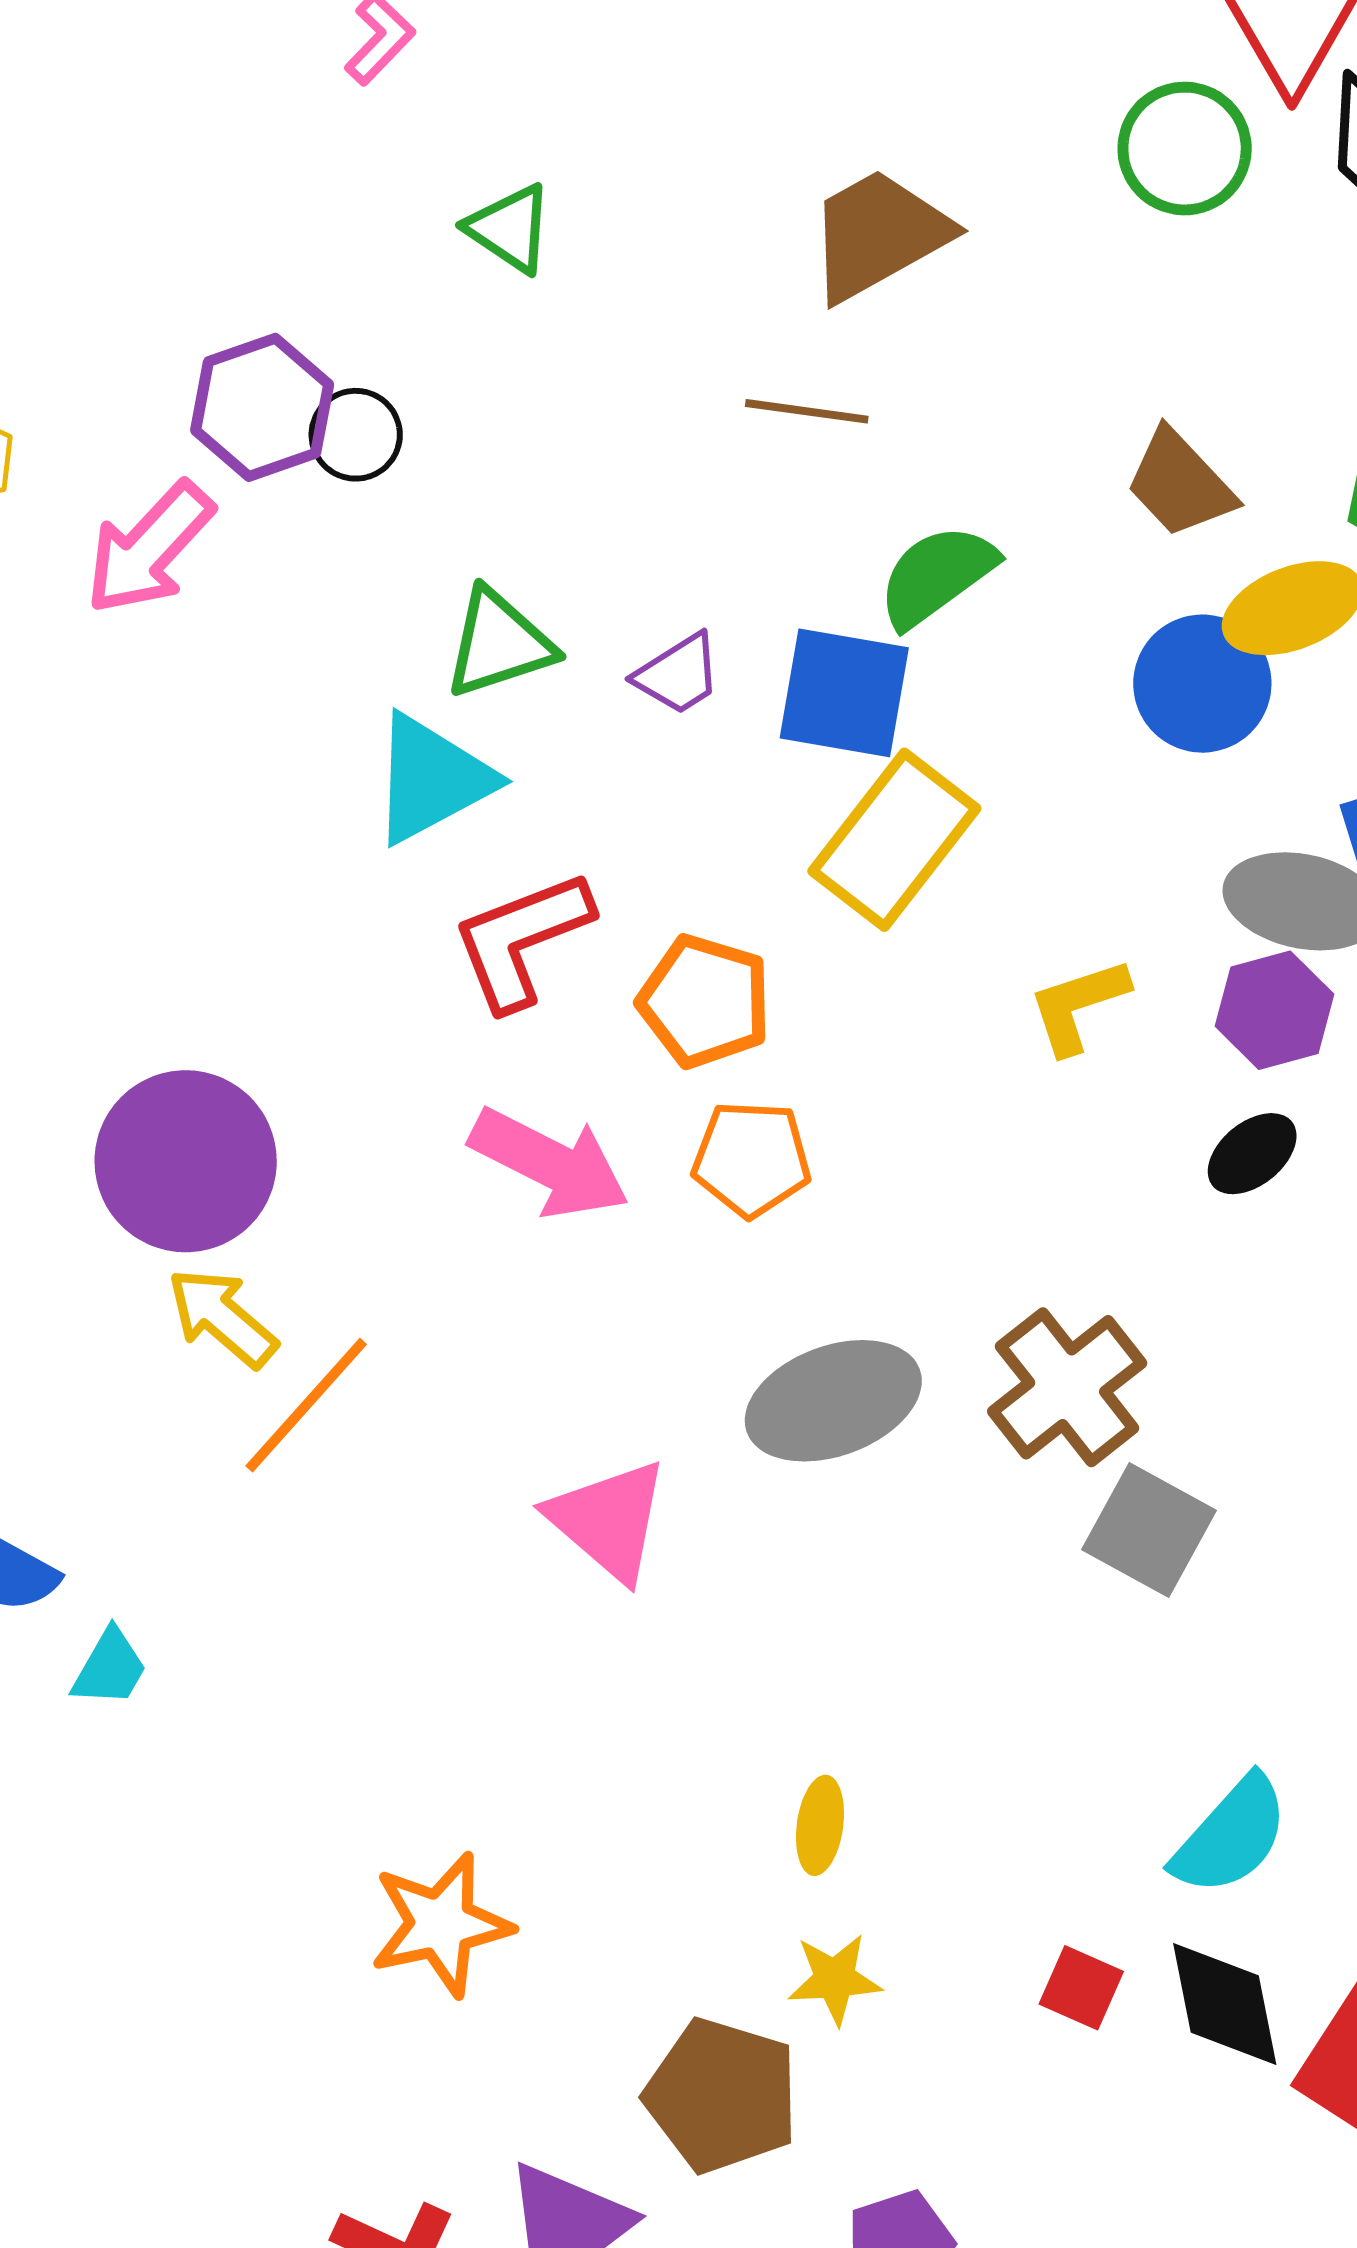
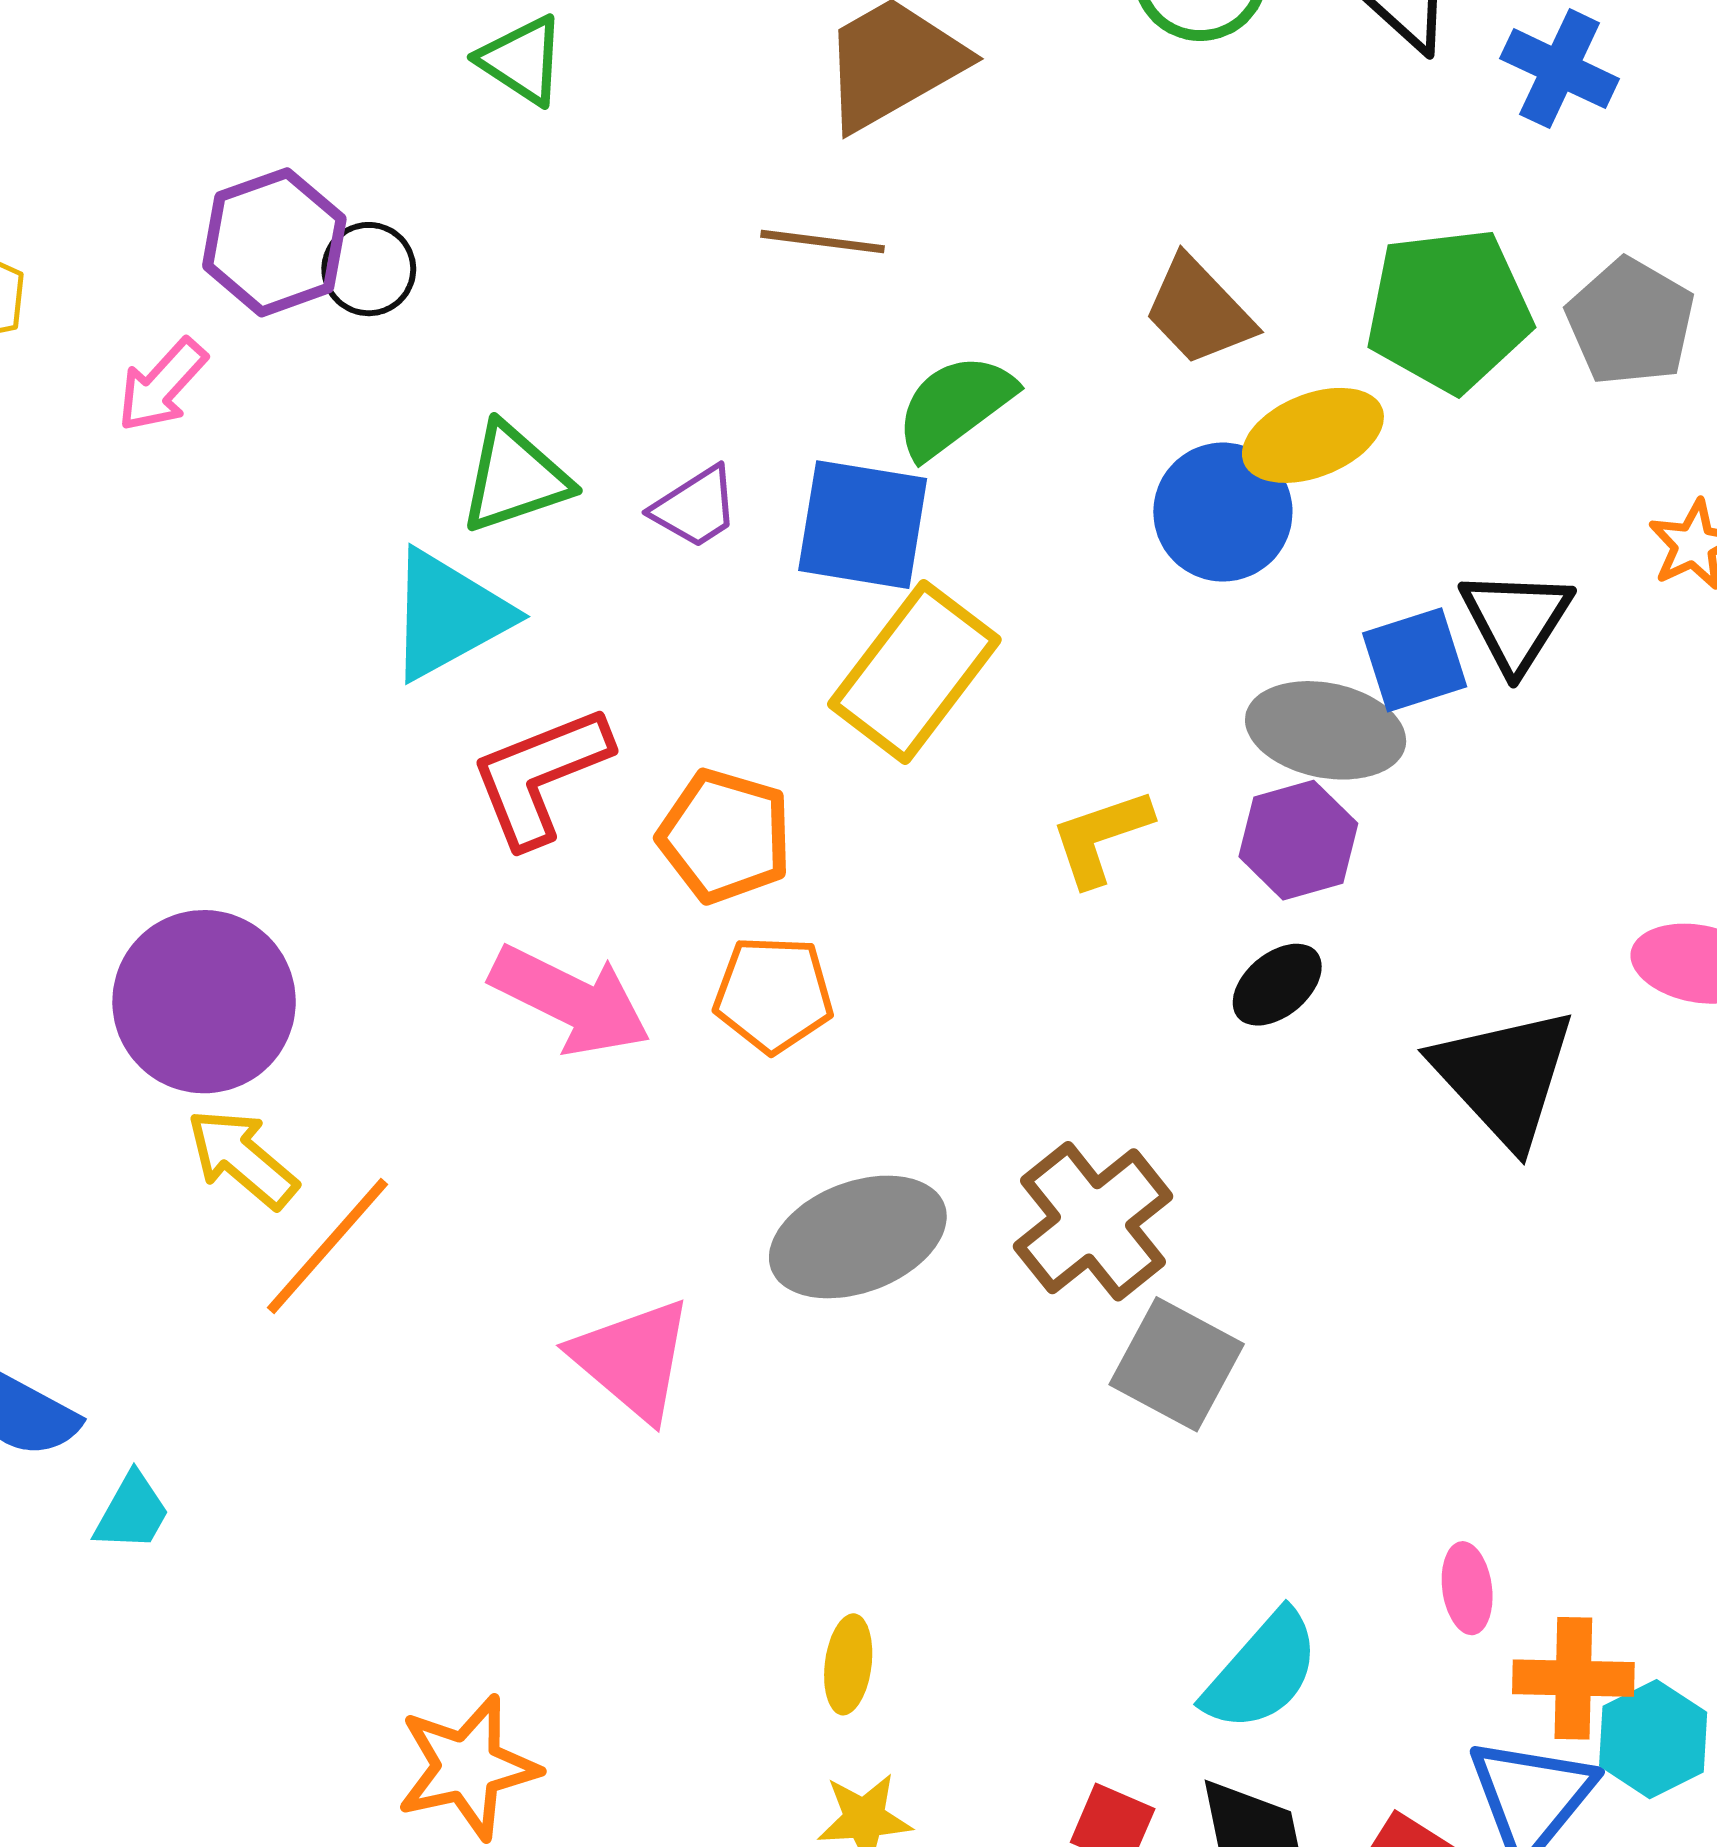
pink arrow: (149, 548) -> (162, 385), size x0.7

